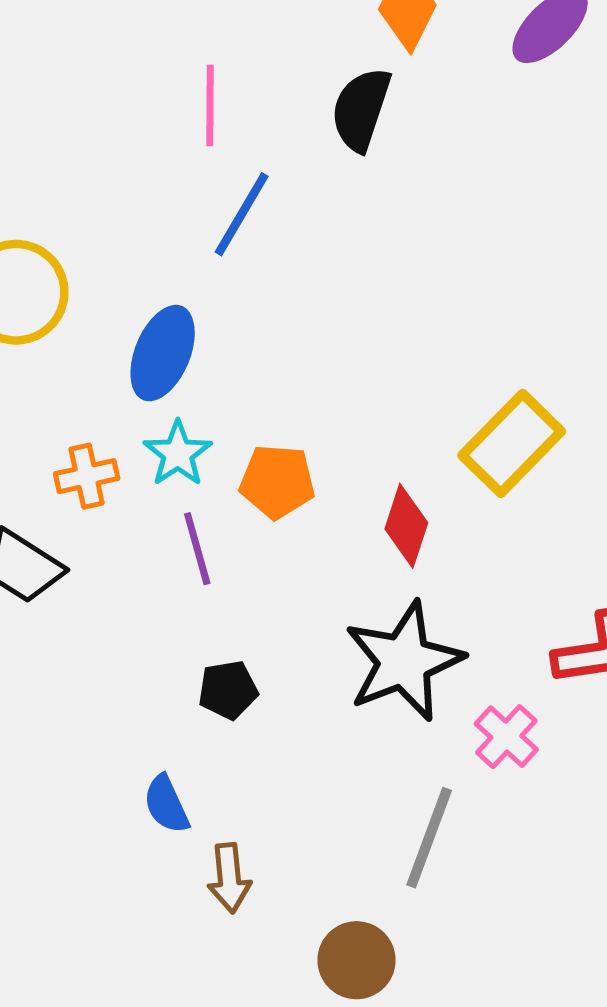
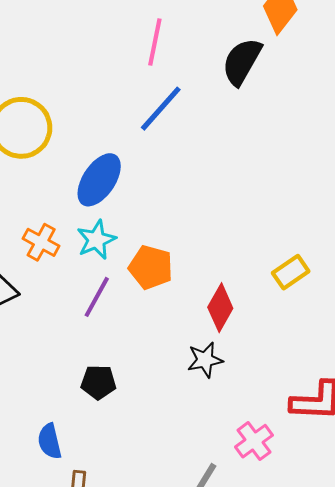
yellow rectangle: (512, 443) -> (291, 272), size x0.6
orange cross: (87, 476) -> (41, 242), turned 30
purple line: (197, 549) -> (97, 297), turned 33
black star: (404, 661) -> (205, 360), moved, size x0.5

